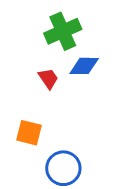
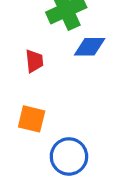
red trapezoid: (48, 78) -> (34, 61), moved, turned 30

